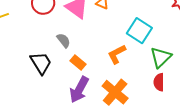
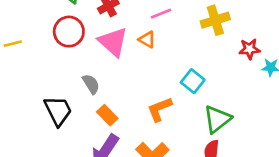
cyan square: (139, 31) -> (193, 81), size x0.7

